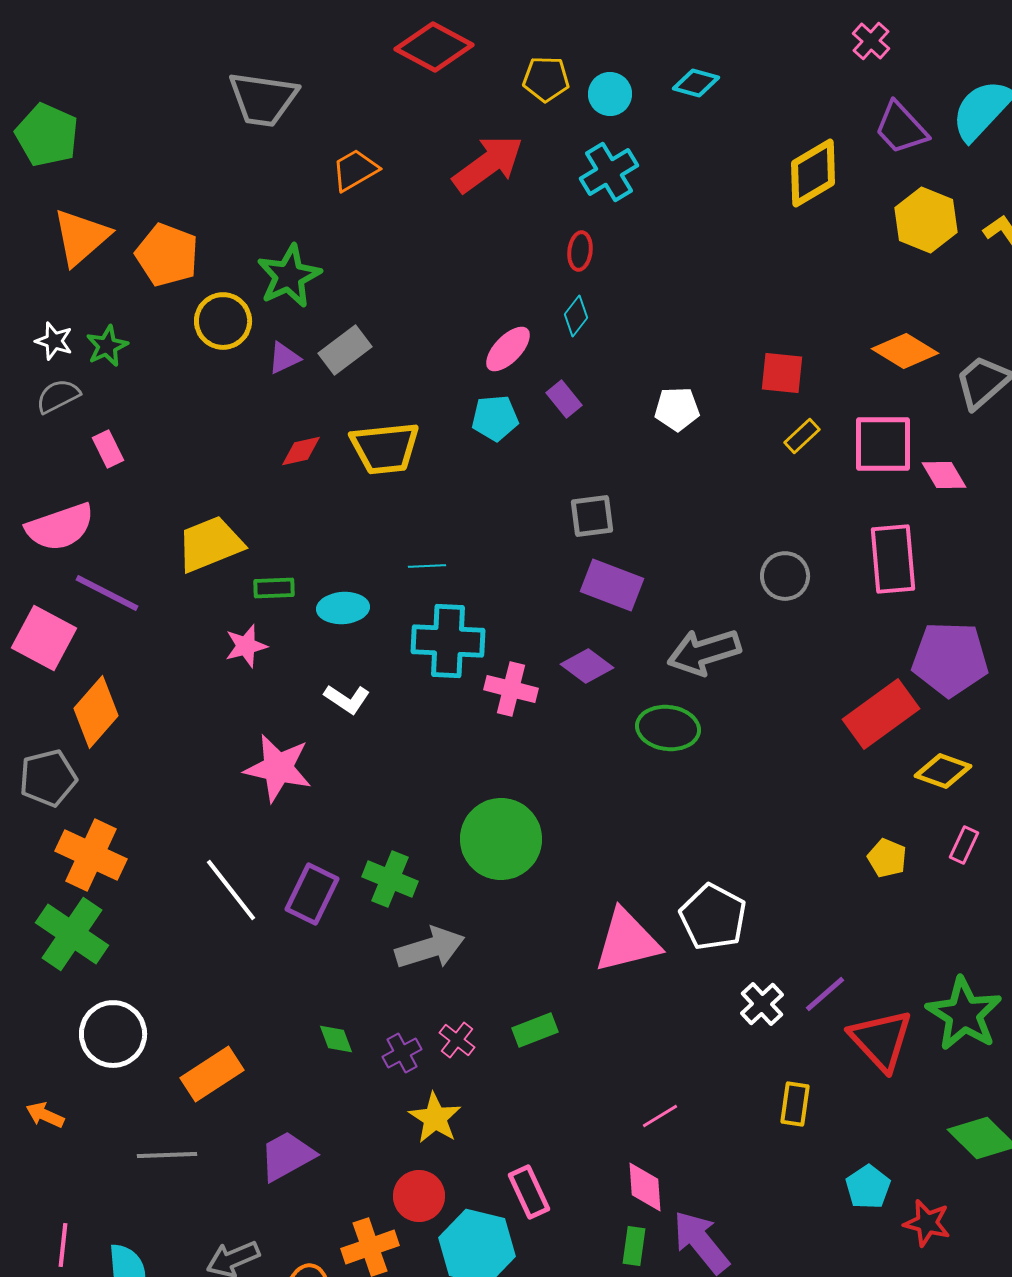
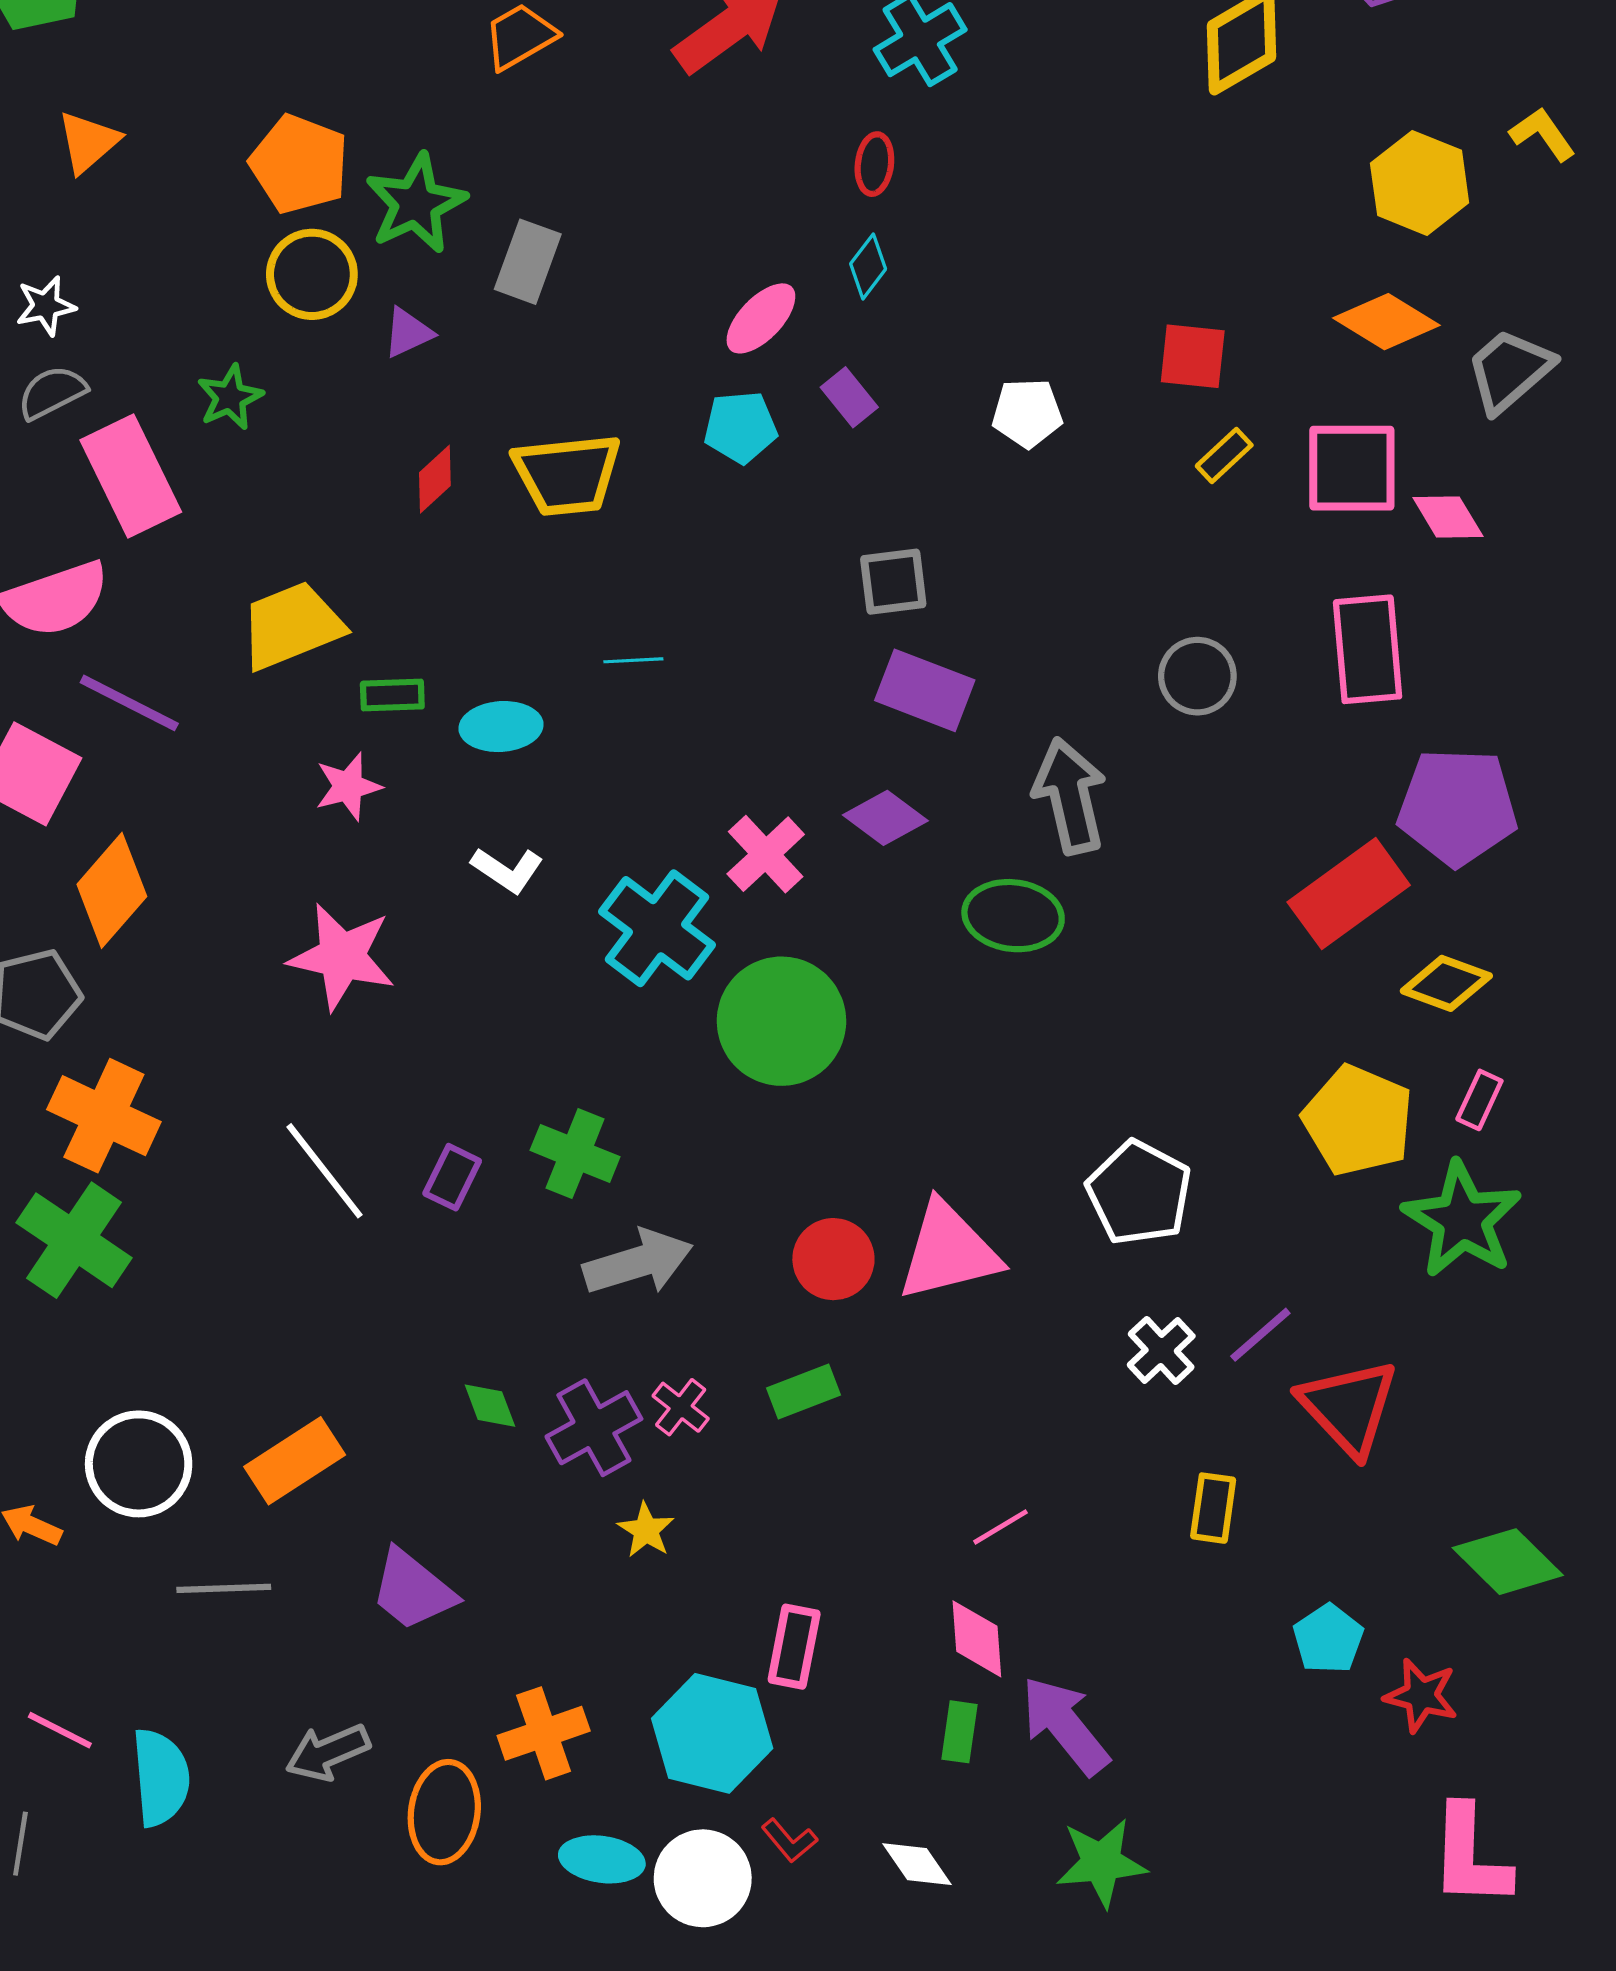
yellow hexagon: (926, 220) -> (1420, 183), moved
orange triangle: (81, 237) -> (88, 142), size x0.7
orange pentagon: (167, 255) -> (299, 164), moved
white star: (54, 341) -> (46, 306), turned -30
green star: (107, 346) -> (230, 397), moved
gray rectangle: (345, 350) -> (528, 262), moved, turned -33
pink rectangle: (108, 449) -> (131, 476), size x2.0
red diamond: (301, 451) -> (435, 479), turned -30
cyan cross: (448, 641) -> (657, 928), moved, turned 34
gray arrow: (704, 652) -> (1070, 796), turned 94
pink cross: (511, 689) -> (766, 854), turned 33
pink star: (278, 768) -> (342, 957), moved
green circle: (501, 839) -> (781, 1021), moved
yellow pentagon: (887, 858) -> (1358, 1120), size x1.8
purple rectangle: (312, 894) -> (452, 1177), size x0.7
white pentagon: (713, 917) -> (1139, 1193), moved
green star: (964, 1014) -> (1462, 1220), moved
white circle: (113, 1034) -> (139, 1464), moved
purple cross: (402, 1053) -> (594, 1428), size x1.5
yellow star: (435, 1118) -> (646, 1530), size x0.7
purple trapezoid: (287, 1156) -> (413, 1590), turned -112
pink rectangle: (529, 1192) -> (794, 1647), turned 36
red circle: (419, 1196) -> (833, 1259), moved
pink line: (63, 1245) -> (60, 1730), turned -69

